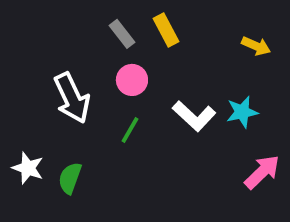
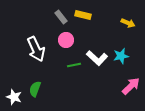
yellow rectangle: (166, 30) -> (83, 15), turned -49
green line: (130, 130) -> (74, 65), moved, turned 48
white star: (28, 168) -> (14, 97), moved

